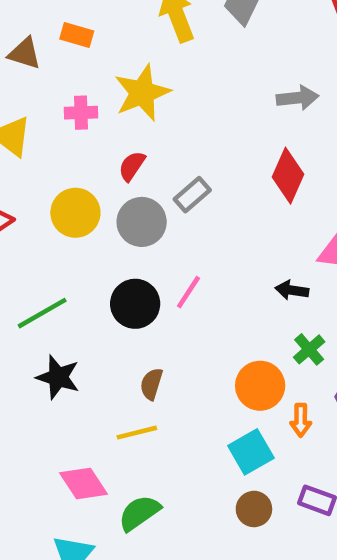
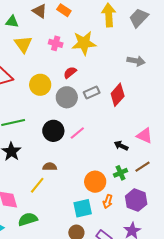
gray arrow: (297, 98) -> (136, 61), moved
red diamond: (288, 176) -> (118, 95), moved
brown semicircle: (151, 384) -> (50, 167), turned 56
yellow line: (137, 433) -> (37, 185), turned -54

